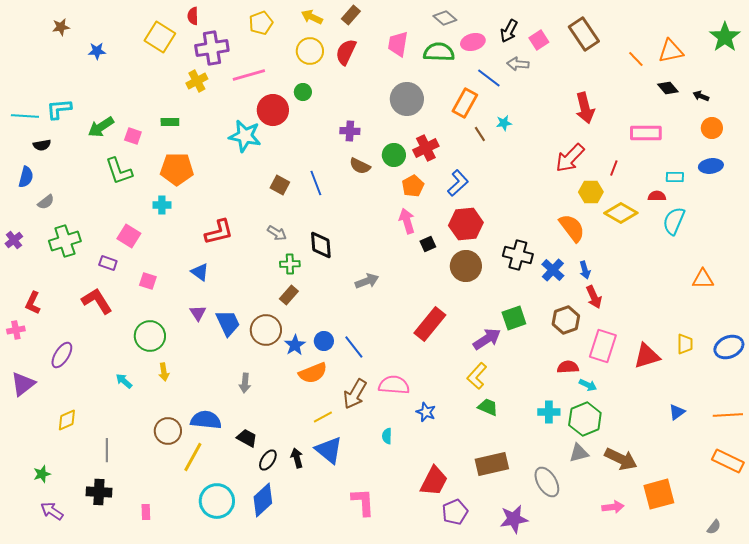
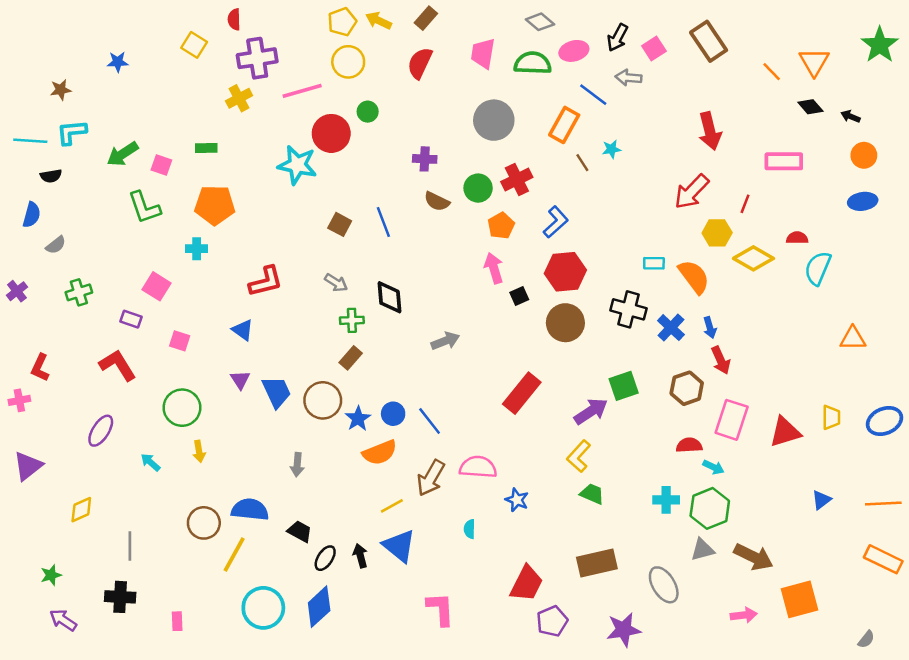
yellow pentagon: (261, 23) -> (342, 22), moved
brown star: (61, 27) -> (61, 90), moved
yellow square: (160, 37) -> (194, 45), size x0.7
yellow circle: (310, 51) -> (348, 62), moved
orange triangle: (671, 51) -> (814, 62), turned -48
cyan rectangle: (675, 177) -> (654, 263), moved
green cross: (65, 241) -> (79, 292), size x0.7
purple ellipse: (62, 355) -> (101, 431), moved

